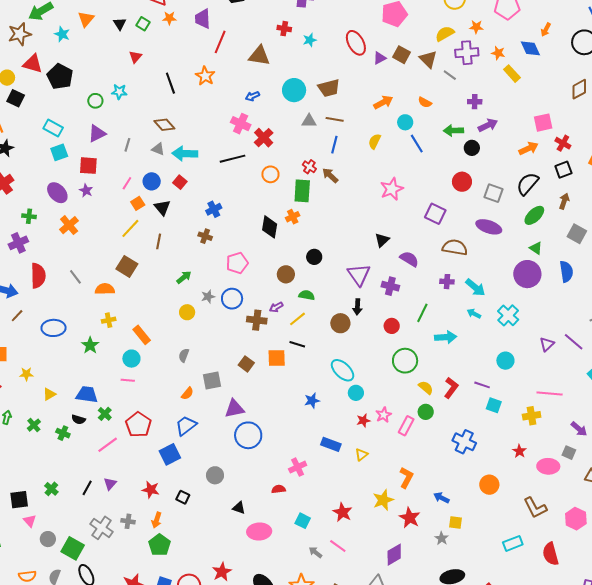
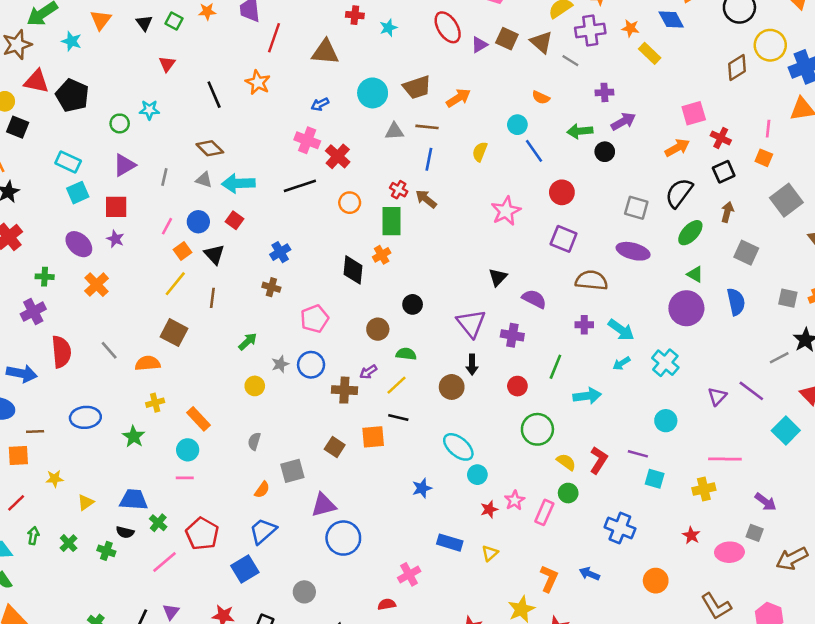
orange arrow: (383, 102) -> (458, 98), moved
red circle: (462, 182) -> (562, 192), moved
cyan arrow: (474, 314) -> (621, 363), turned -56
brown line: (17, 316) -> (35, 431), moved, turned 48
blue arrow: (441, 498) -> (589, 574), moved

